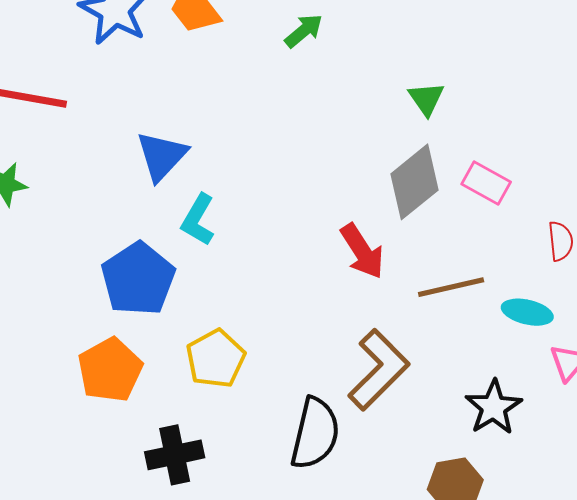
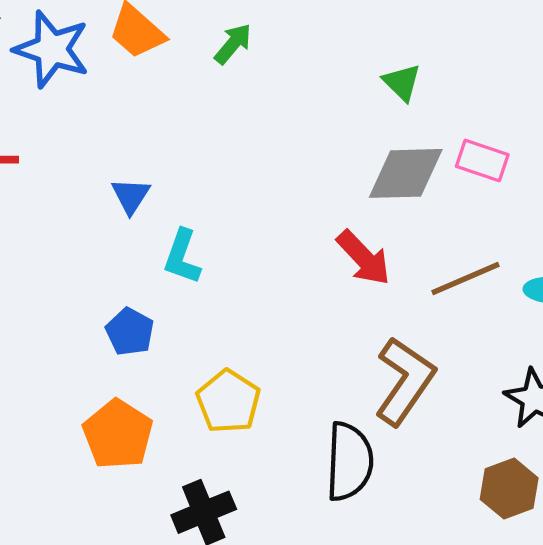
green arrow: (304, 31) -> (233, 44), moved
blue triangle: (162, 156) -> (131, 196), size x0.7
gray diamond: (415, 182) -> (406, 173), turned 48
blue pentagon: (138, 279) -> (130, 332), size x0.6

